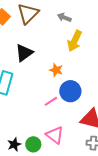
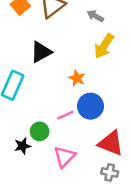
pink triangle: (55, 135) -> (64, 157), turned 30
black star: (14, 144) -> (22, 146), moved
green circle: (33, 144) -> (40, 131), moved

